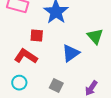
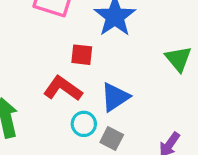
blue triangle: (71, 53) -> (115, 97), moved
cyan circle: (19, 83) -> (84, 124), moved

